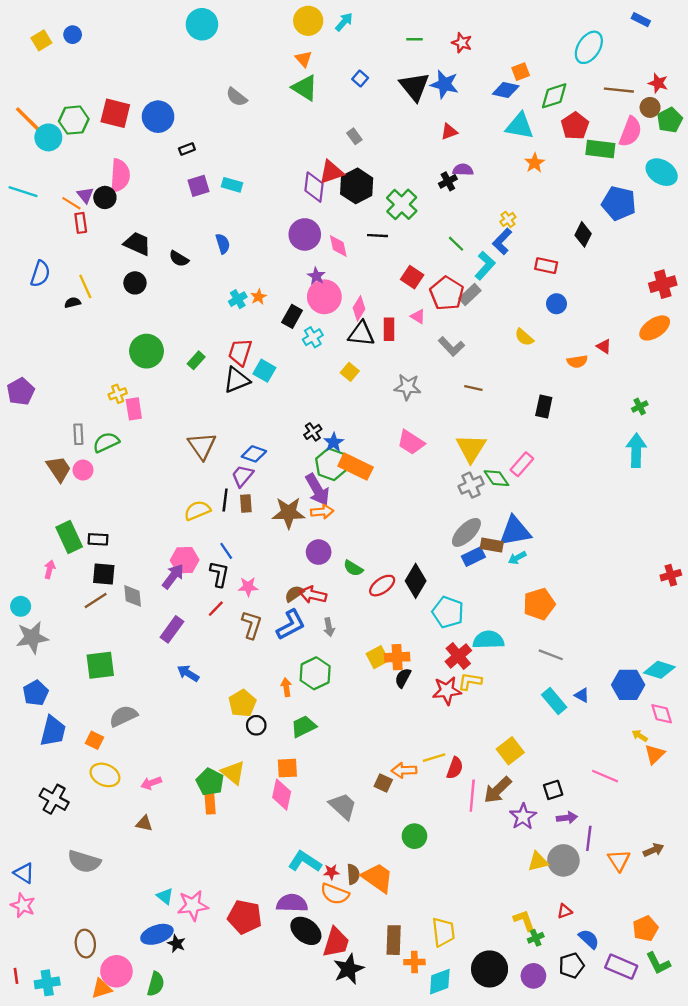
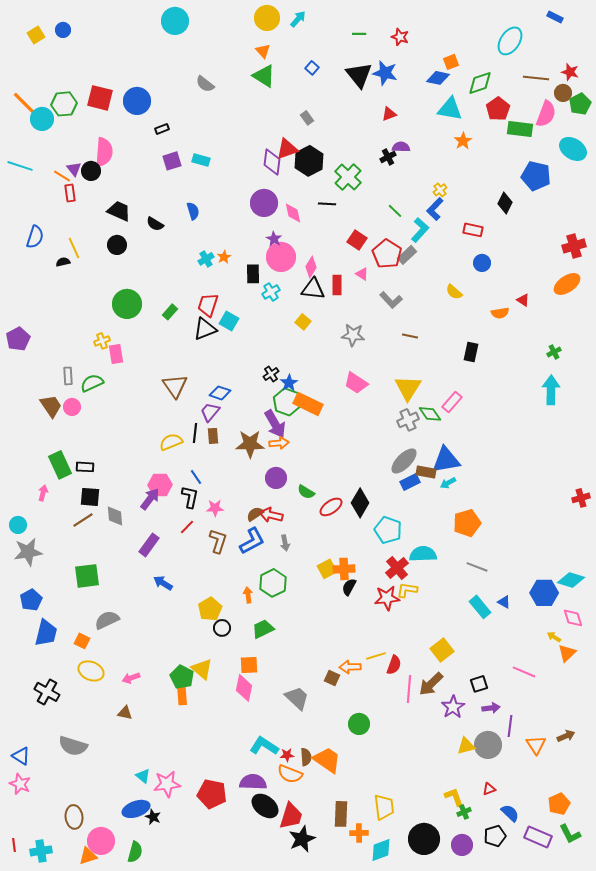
black rectangle: (292, 316) -> (253, 274), turned -30

